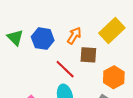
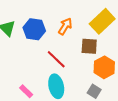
brown square: (88, 55) -> (89, 46), moved

